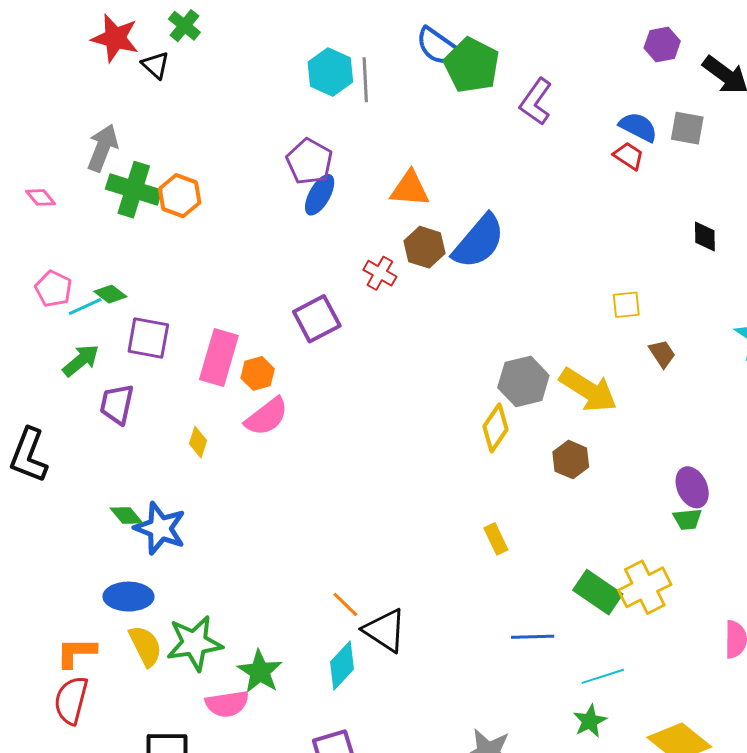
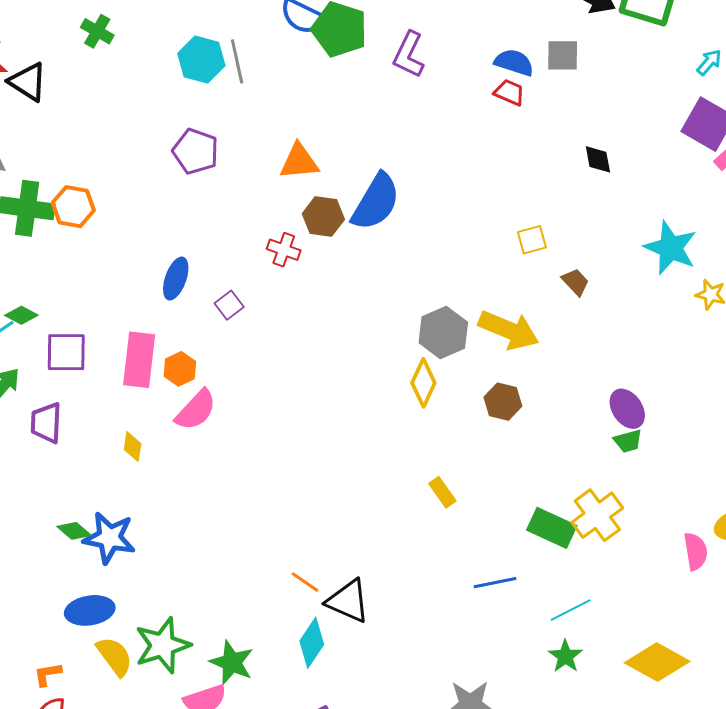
green cross: (184, 26) -> (97, 31), moved
black triangle: (156, 65) -> (28, 82), size x1.4
blue ellipse: (320, 195) -> (176, 279), moved
purple square: (317, 319) -> (229, 305), size x0.6
orange L-shape: (76, 652) -> (48, 674), size x0.7

